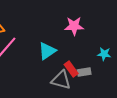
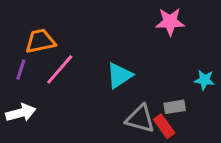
pink star: (74, 26) -> (170, 22), moved
red rectangle: (71, 69) -> (164, 126), moved

